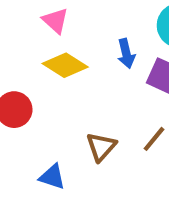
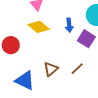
blue triangle: (52, 177) -> (25, 80), size x1.5

